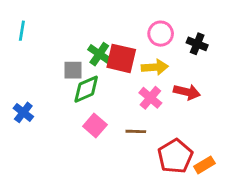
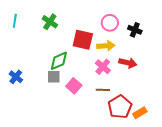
green cross: (99, 54) -> (50, 22), moved
gray square: (73, 70) -> (54, 77), moved
pink square: (95, 126) -> (74, 86), moved
brown line: (136, 131) -> (103, 90), moved

